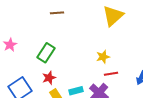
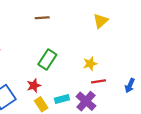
yellow triangle: (113, 16) -> (101, 21), size x0.7
green rectangle: (46, 53) -> (47, 59), moved

